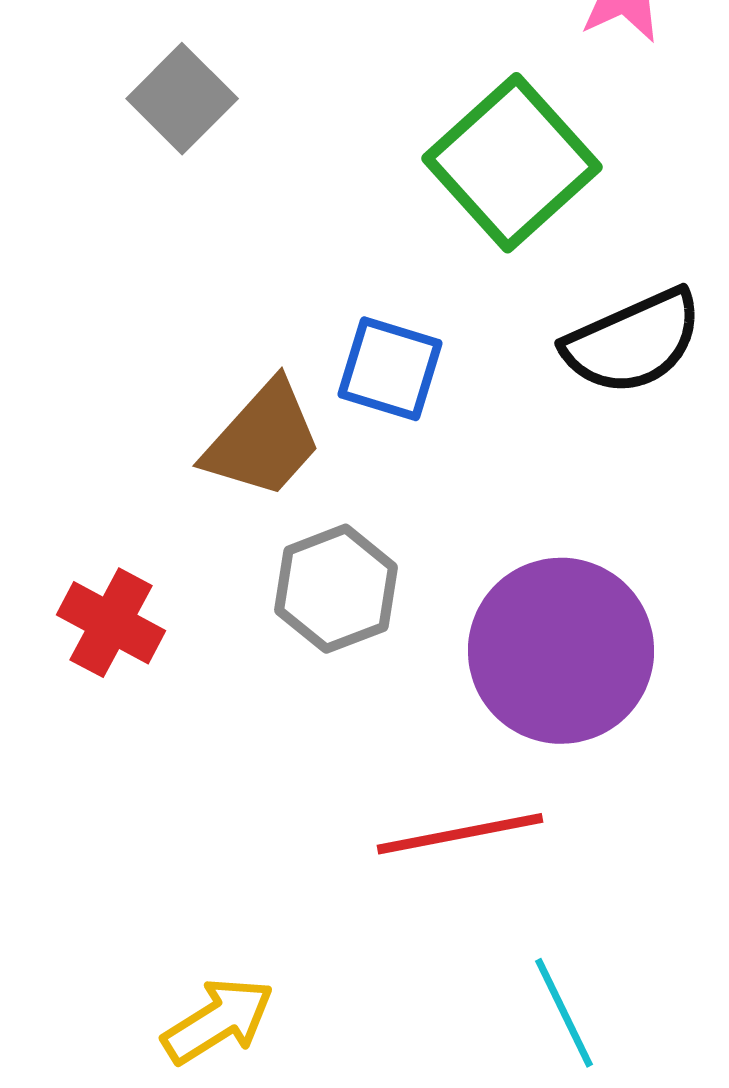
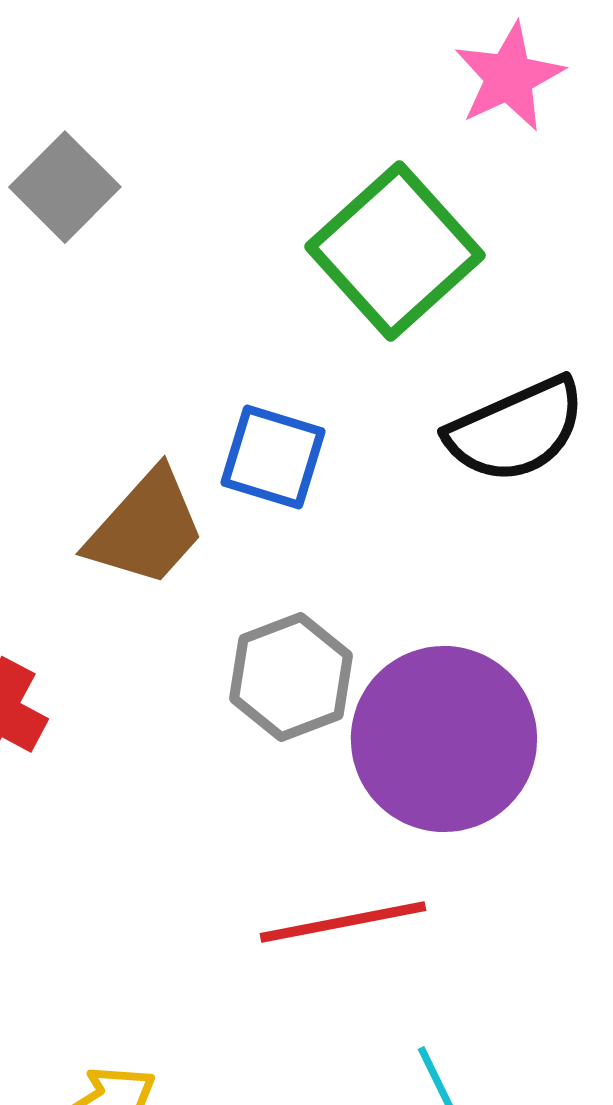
gray hexagon: (336, 589) -> (291, 677), moved

